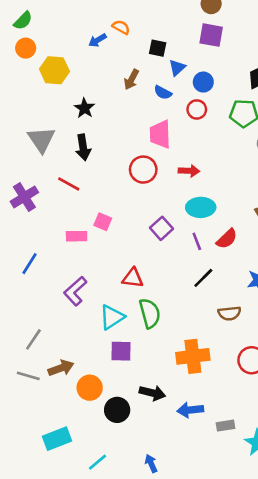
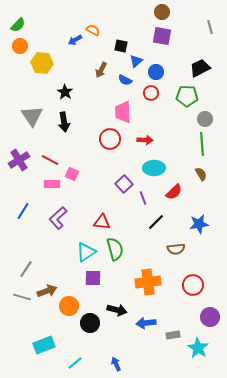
red line: (69, 184) -> (50, 160), moved
pink square: (103, 222) -> (72, 174), moved
pink rectangle: (77, 236) -> (52, 184), moved
purple line: (197, 241) -> (143, 198), moved
purple L-shape: (75, 291) -> (58, 218), moved

